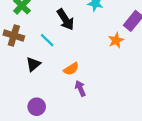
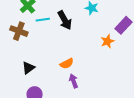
cyan line: (47, 40) -> (43, 20), moved, turned -56
black triangle: (33, 64) -> (28, 68), moved

